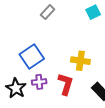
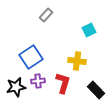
cyan square: (93, 12) -> (89, 30), moved
black star: (16, 88) -> (16, 87), turned 30

